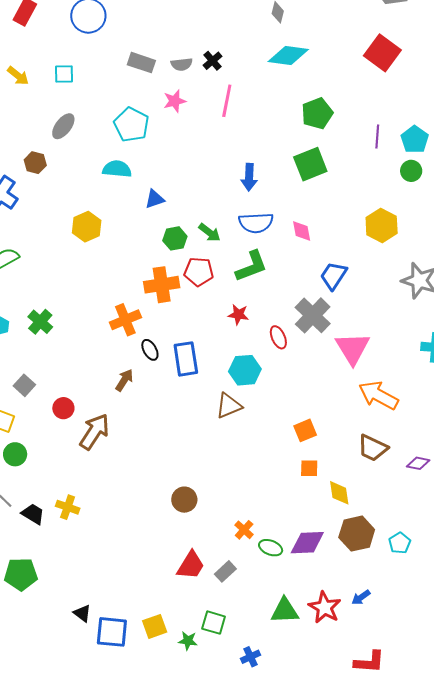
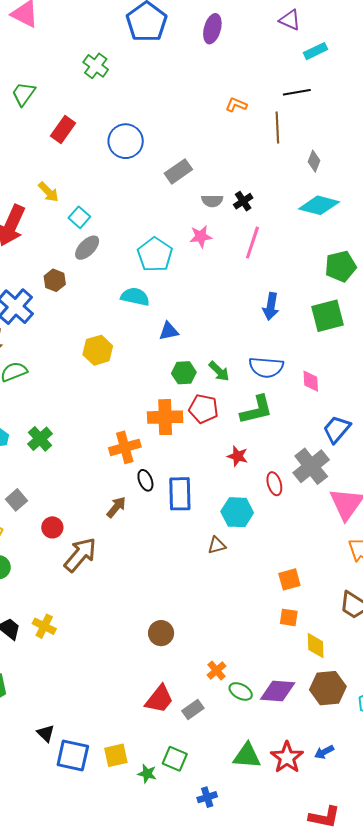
gray rectangle: (141, 63) -> (178, 171), moved, turned -60
cyan square: (64, 74) -> (79, 217), moved, turned 35
blue arrow: (249, 177) -> (271, 306), moved
brown triangle: (229, 406) -> (217, 545), size x0.7

